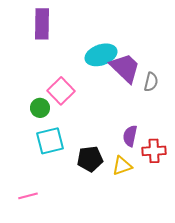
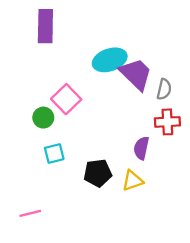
cyan square: (50, 141) -> (54, 153), size x0.7
red cross: (154, 151) -> (167, 122), moved

